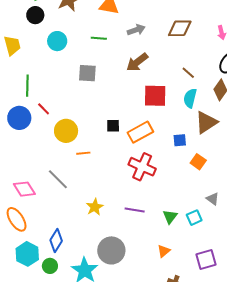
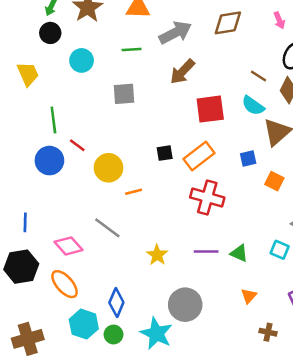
gray arrow: (136, 30) -> (175, 33), size x1.5
brown line: (188, 73) -> (259, 76), moved
cyan semicircle: (190, 98) -> (253, 106), turned -60
green triangle: (170, 217) -> (239, 253), moved, turned -35
cyan square: (194, 218) -> (280, 250), turned -35

